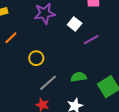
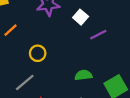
gray line: (48, 83) -> (25, 82), moved

